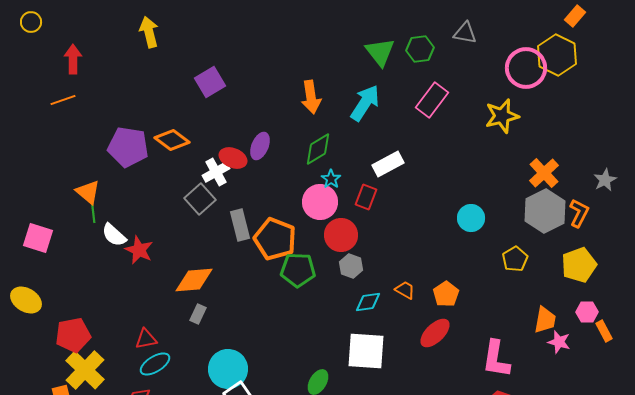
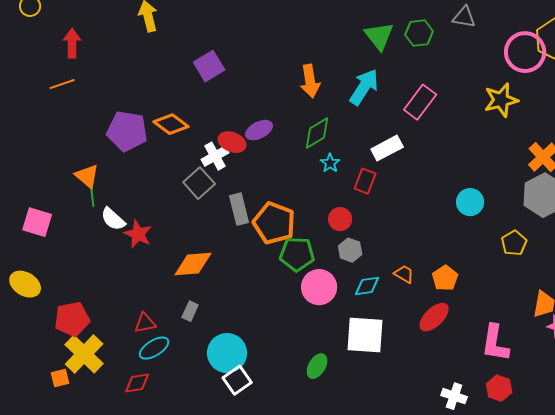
pink rectangle: (432, 100) -> (420, 102), moved
purple ellipse: (260, 146) -> (259, 130), turned 40
pink circle: (320, 202) -> (319, 287), moved
red circle: (341, 235) -> (340, 219), size x0.7
gray rectangle: (198, 314) -> (190, 311), moved

